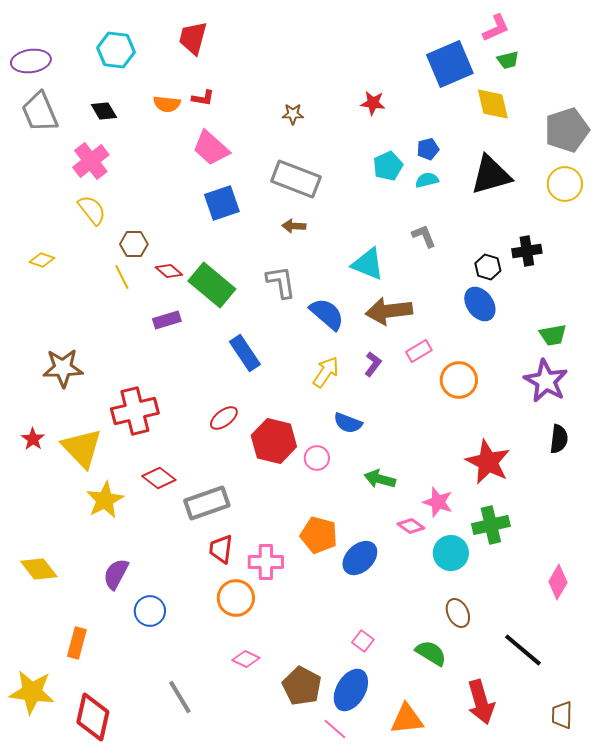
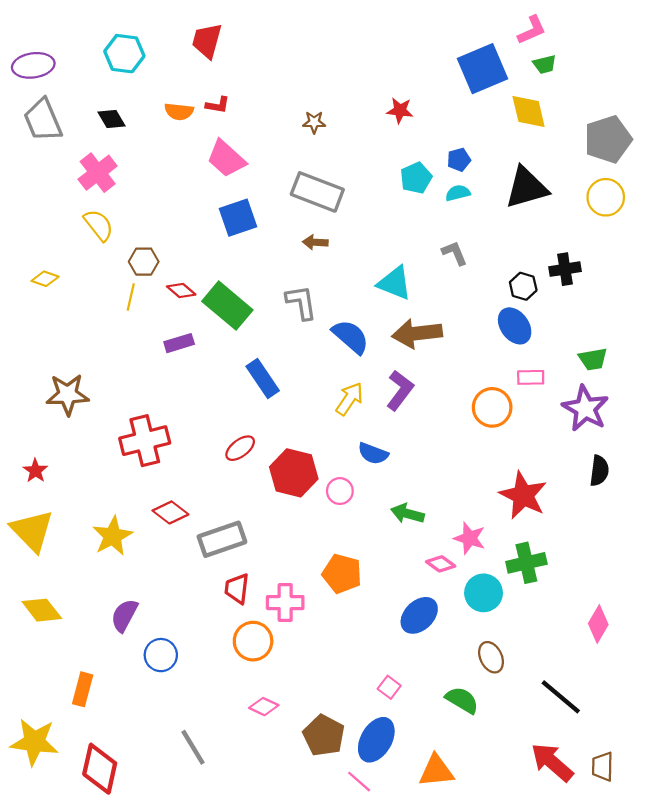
yellow line: (122, 277) -> (131, 297), turned 40
pink rectangle: (419, 351) -> (531, 377), moved, turned 30
purple L-shape: (373, 364) -> (400, 390), size x1.5
yellow triangle: (82, 448) -> (32, 531), moved
blue ellipse: (360, 558) -> (419, 615), moved
red arrow: (481, 702) -> (552, 762), moved, turned 147

